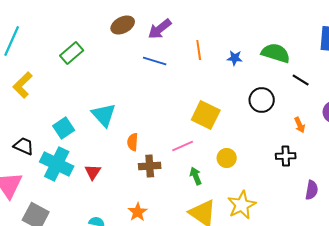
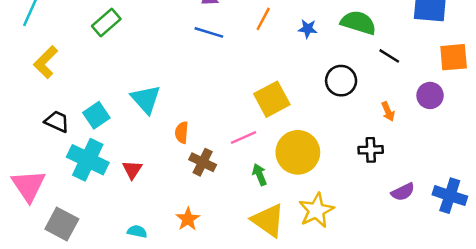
orange line: (199, 50) -> (263, 19), turned 36
yellow square: (206, 115) -> (272, 99), turned 36
black trapezoid: (24, 146) -> (57, 121), moved
yellow circle: (227, 158) -> (298, 152), size x1.8
brown cross: (150, 166) -> (203, 162), turned 30
purple semicircle: (312, 190) -> (403, 192), turned 54

